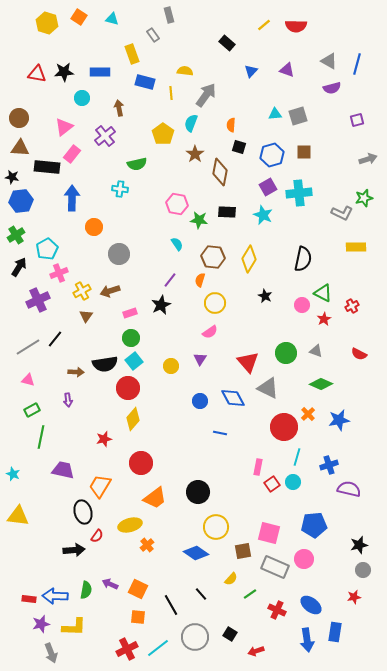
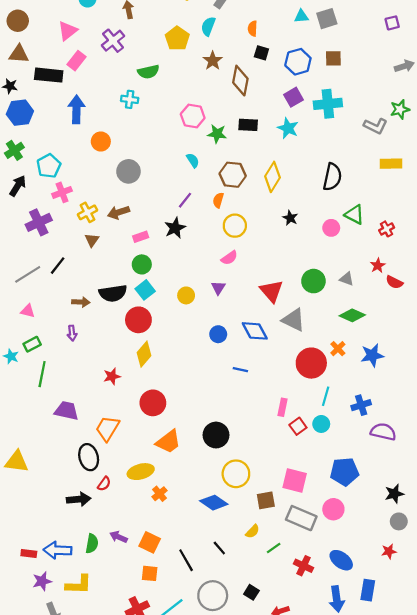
red star: (324, 319) -> (378, 266), moved
cyan star: (13, 474) -> (11, 356), moved

